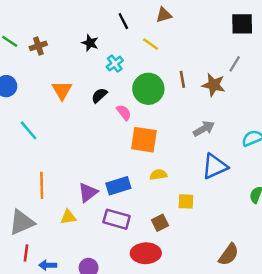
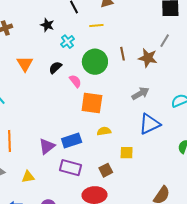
yellow line: (151, 44) -> (96, 25), turned -40
yellow triangle: (68, 217) -> (28, 177), moved

